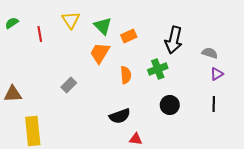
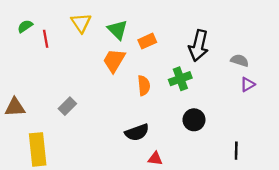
green semicircle: (12, 23) -> (25, 26), moved
gray rectangle: (69, 85) -> (67, 106), moved
black line: (214, 104) -> (236, 151), moved

